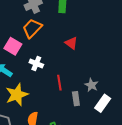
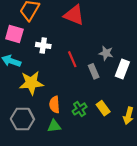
red triangle: (71, 43) -> (74, 15), size x1.5
yellow star: (17, 95) -> (31, 83), turned 30

